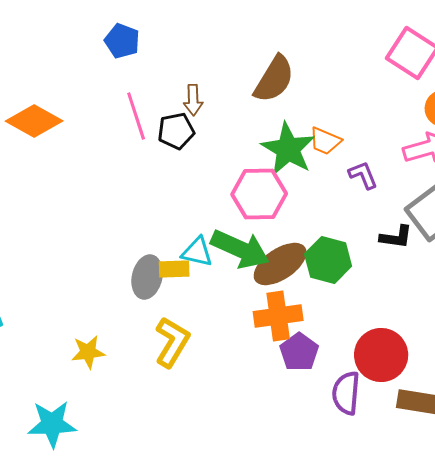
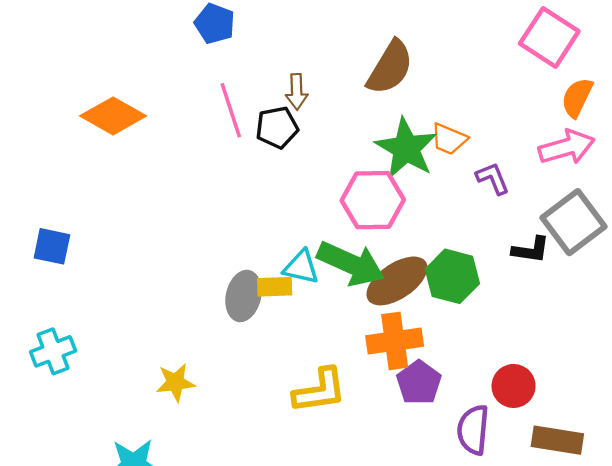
yellow L-shape: (172, 342) -> (320, 391), moved, turned 51
red circle: (381, 355) -> (514, 386), size x0.7

